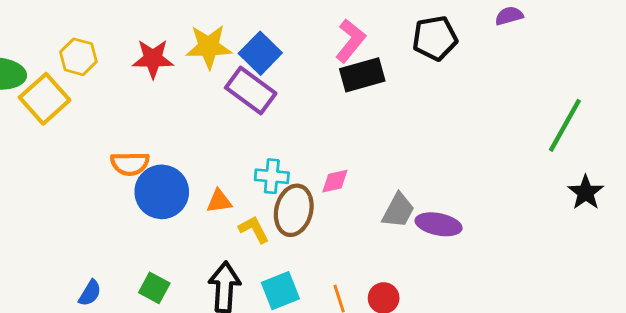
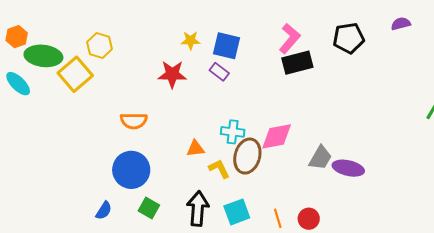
yellow star: (209, 47) -> (191, 40), size x0.6
blue square: (260, 53) -> (227, 46), turned -32
red star: (153, 59) -> (172, 74), moved
purple rectangle: (251, 91) -> (219, 72), size x0.6
pink diamond: (335, 181) -> (277, 136), size x1.6
blue circle: (162, 192) -> (131, 170), moved

